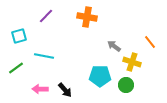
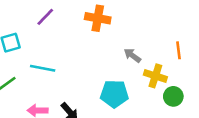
orange line: (150, 42) -> (178, 50), turned 32
green circle: (126, 85) -> (173, 96), moved

